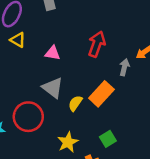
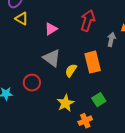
pink triangle: (53, 53) -> (51, 29), turned -40
orange rectangle: (101, 94) -> (93, 62), turned -55
red circle: (28, 117) -> (32, 83), size x0.7

